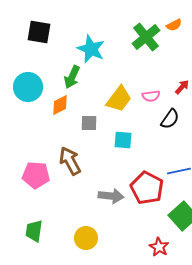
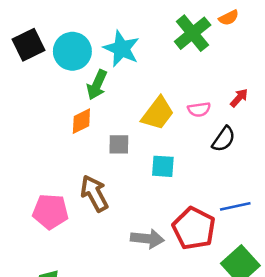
black square: (39, 32) -> (28, 45), moved, turned -35
cyan circle: (28, 87) -> (72, 51), moved

